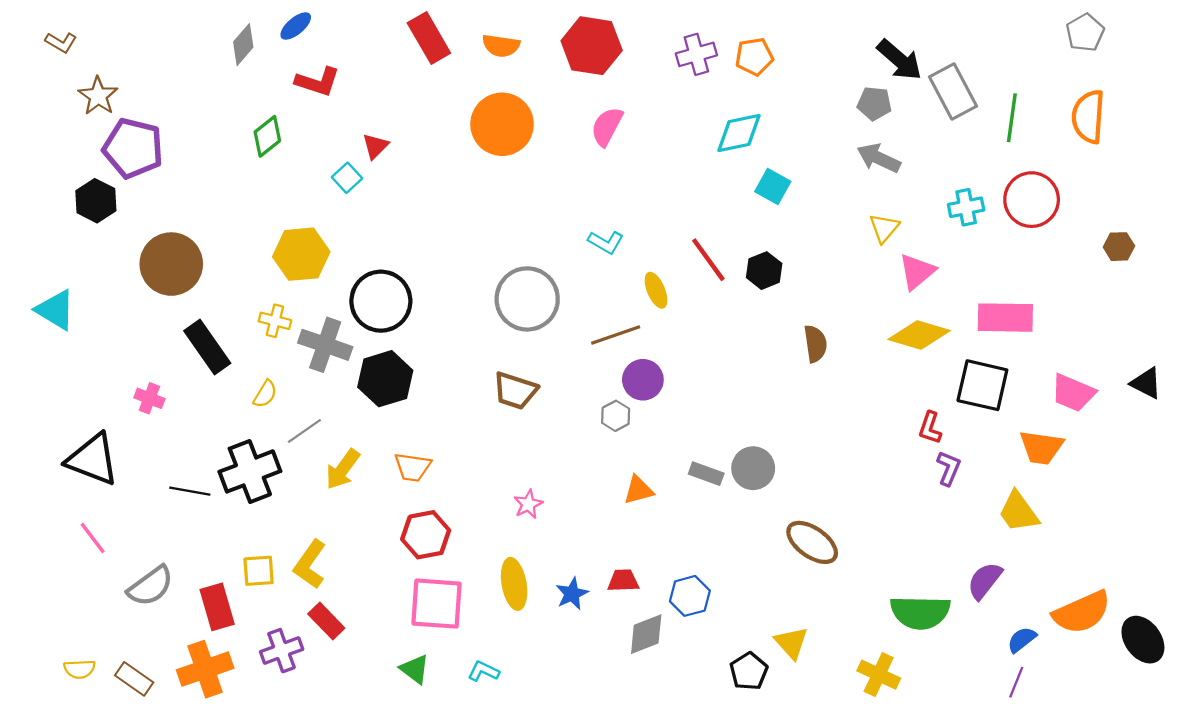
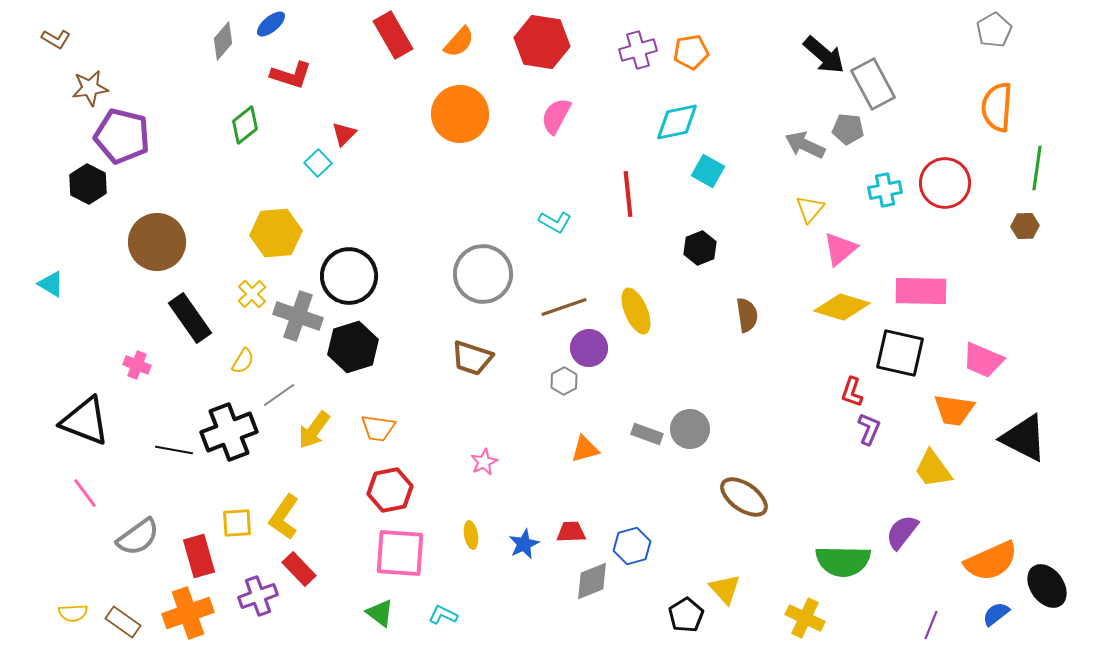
orange semicircle: (501, 46) -> (459, 42), turned -56
brown star: (98, 96) -> (90, 88), turned 30
gray pentagon: (874, 104) -> (848, 129), moved
green line: (1012, 118) -> (1037, 168), moved
red line: (708, 260) -> (628, 194), moved, turned 30
yellow ellipse: (656, 290) -> (636, 311), moved, size x1.4
cyan triangle: (56, 310) -> (51, 284), size x0.7
yellow cross: (275, 321) -> (252, 294), turned 32
black triangle: (1146, 383) -> (1024, 438), moved, size x1.6
yellow ellipse: (514, 584) -> (471, 535), size x0.6
blue semicircle: (1022, 640) -> (996, 614), moved

